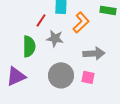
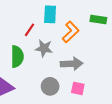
gray arrow: (94, 53) -> (72, 64), moved
gray circle: (61, 75) -> (50, 86), size x0.7

